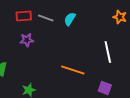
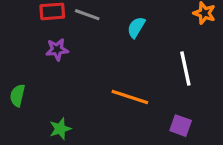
cyan semicircle: (70, 19) -> (136, 27), moved

